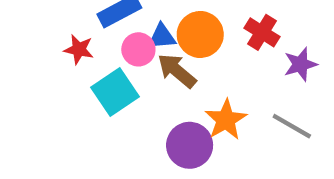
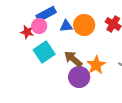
pink circle: (138, 49) -> (39, 26), moved
brown arrow: (177, 71) -> (73, 59), moved

